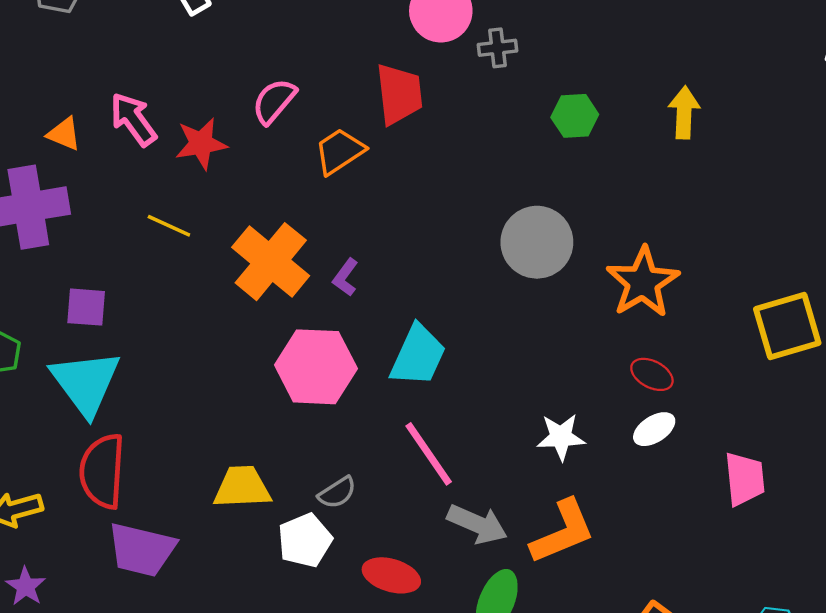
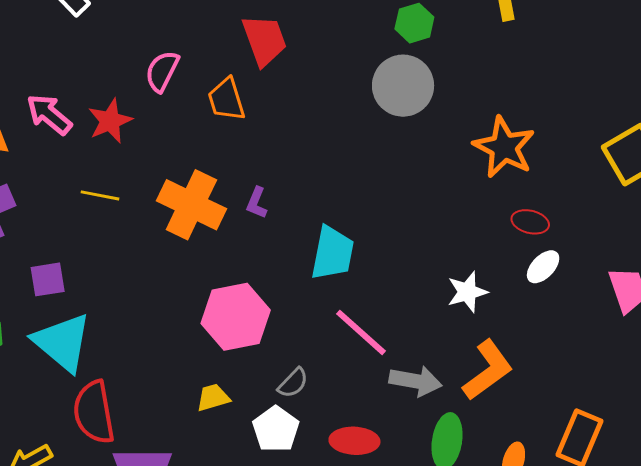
orange trapezoid: (340, 151) -> (226, 99), turned -60
gray circle: (537, 242) -> (403, 86), moved
pink hexagon: (316, 367) -> (236, 317), moved
yellow trapezoid: (242, 487) -> (213, 398), size x0.7

